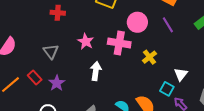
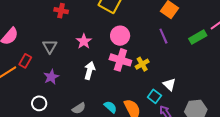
pink circle: (137, 22) -> (120, 36), moved
pink cross: (119, 43) -> (120, 60), moved
white triangle: (181, 74) -> (169, 84), turned -32
red rectangle: (35, 78) -> (25, 61), moved, turned 64

